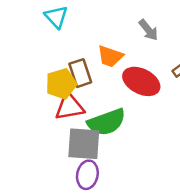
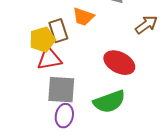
red ellipse: (141, 81) -> (119, 63), moved
green semicircle: (107, 122) -> (109, 102), moved

